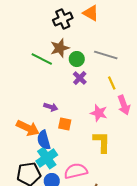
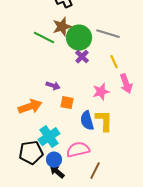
green circle: (77, 59) -> (79, 38), size x1.6
pink star: (99, 113) -> (101, 92), turned -30
orange arrow: (28, 128) -> (30, 107), turned -45
blue semicircle: (44, 140) -> (87, 121), moved

